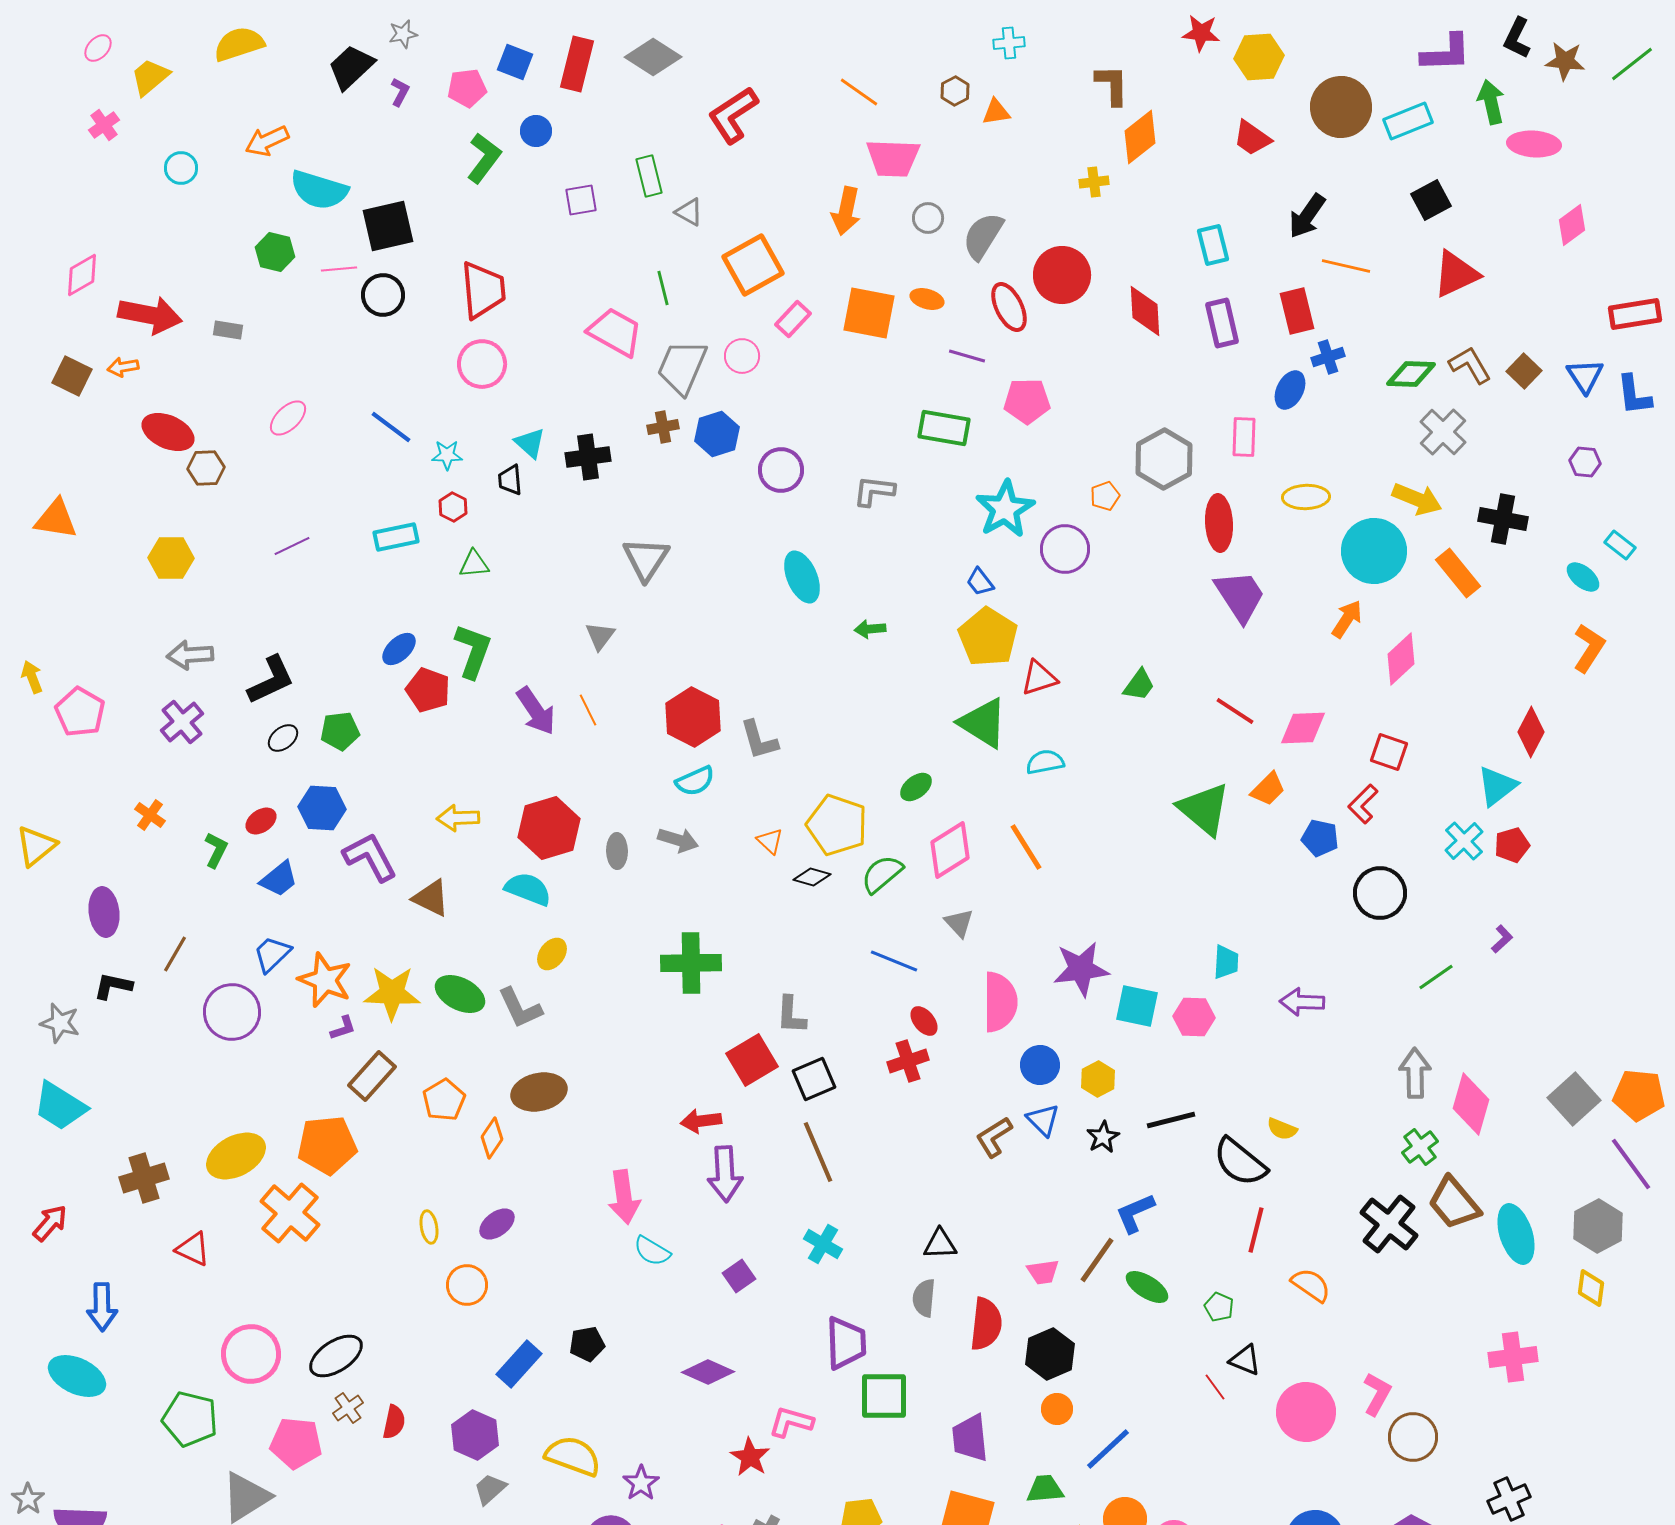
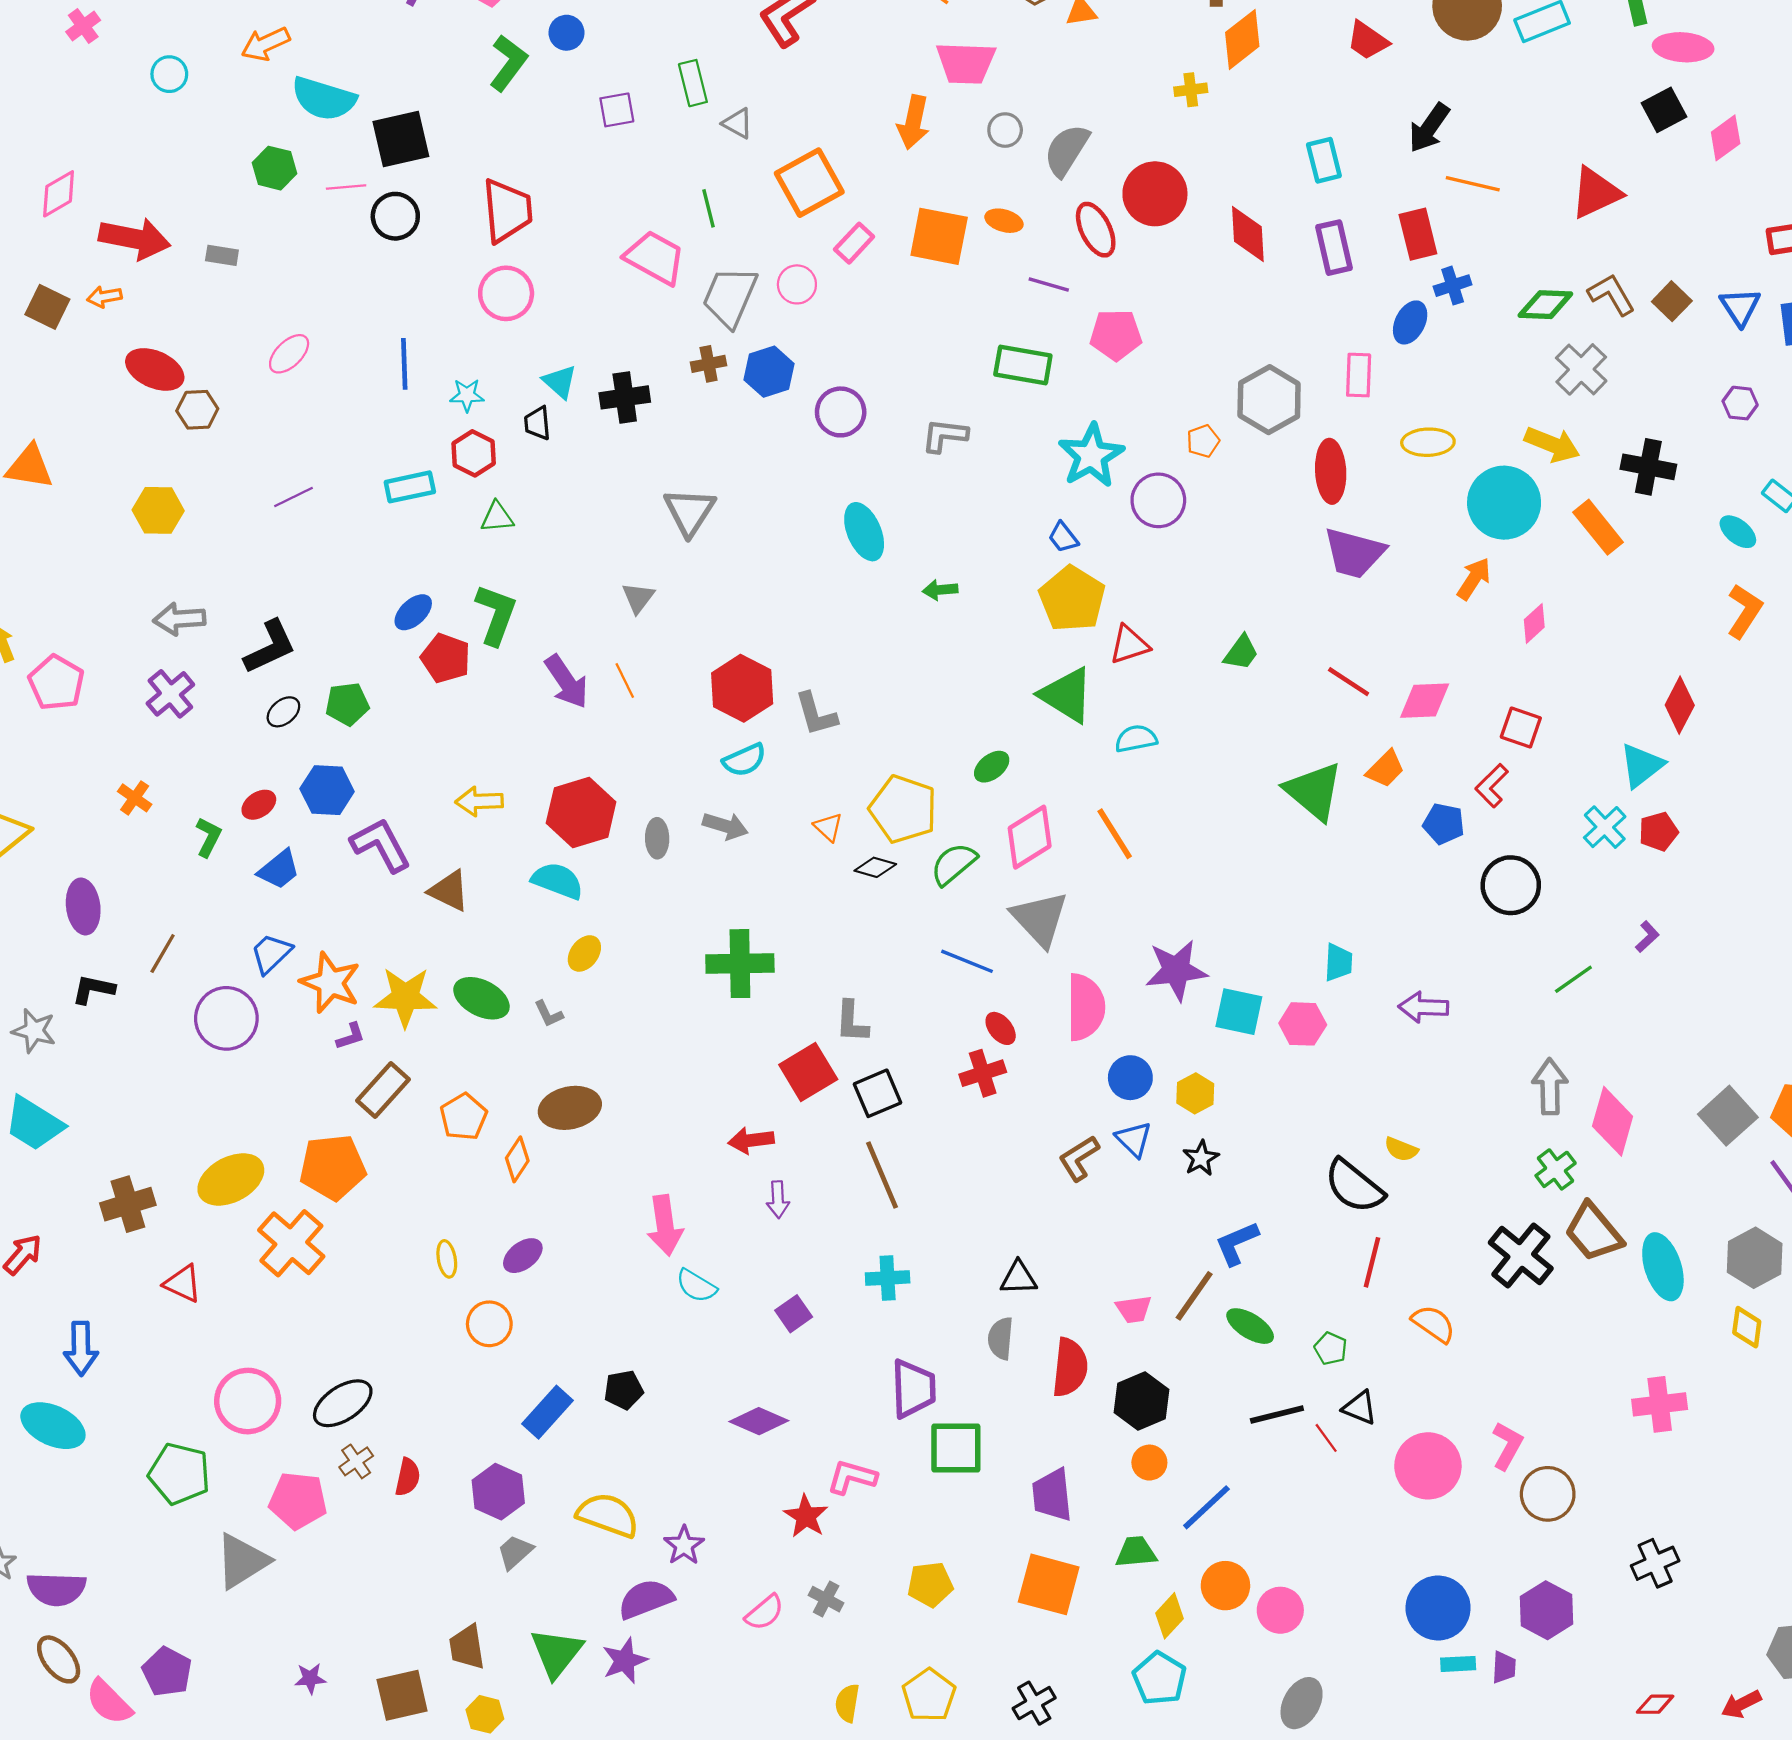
black square: (1431, 200) -> (1664, 110), moved
blue line: (391, 427) -> (404, 364), turned 51
red hexagon: (453, 507) -> (474, 453), size x1.4
purple trapezoid: (1240, 596) -> (1354, 553), turned 138
pink diamond: (1401, 659) -> (1534, 623), size x0.7
gray triangle: (959, 923) -> (1040, 919), size x1.8
gray L-shape: (520, 1008) -> (549, 1014), size x0.6
black line: (1171, 1120) -> (1277, 1414), moved
purple arrow: (725, 1174) -> (778, 1200), size x0.6
cyan cross: (823, 1244) -> (888, 1278), turned -33

